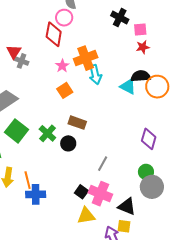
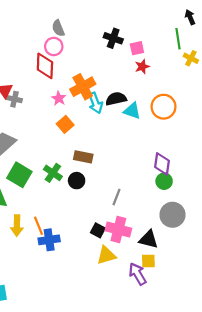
black semicircle: (141, 76) -> (116, 99), moved
green circle: (146, 172) -> (164, 181), moved

